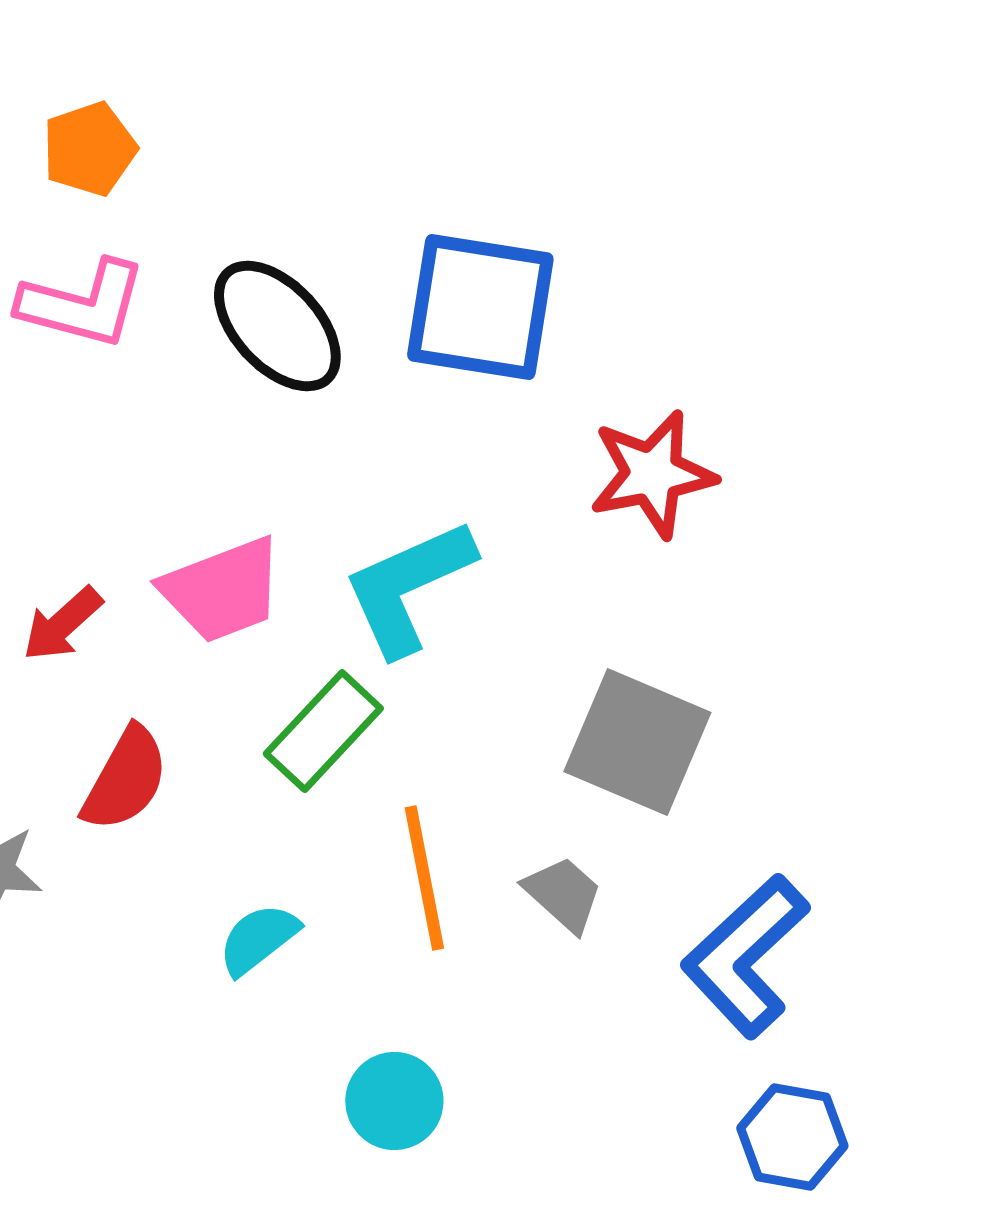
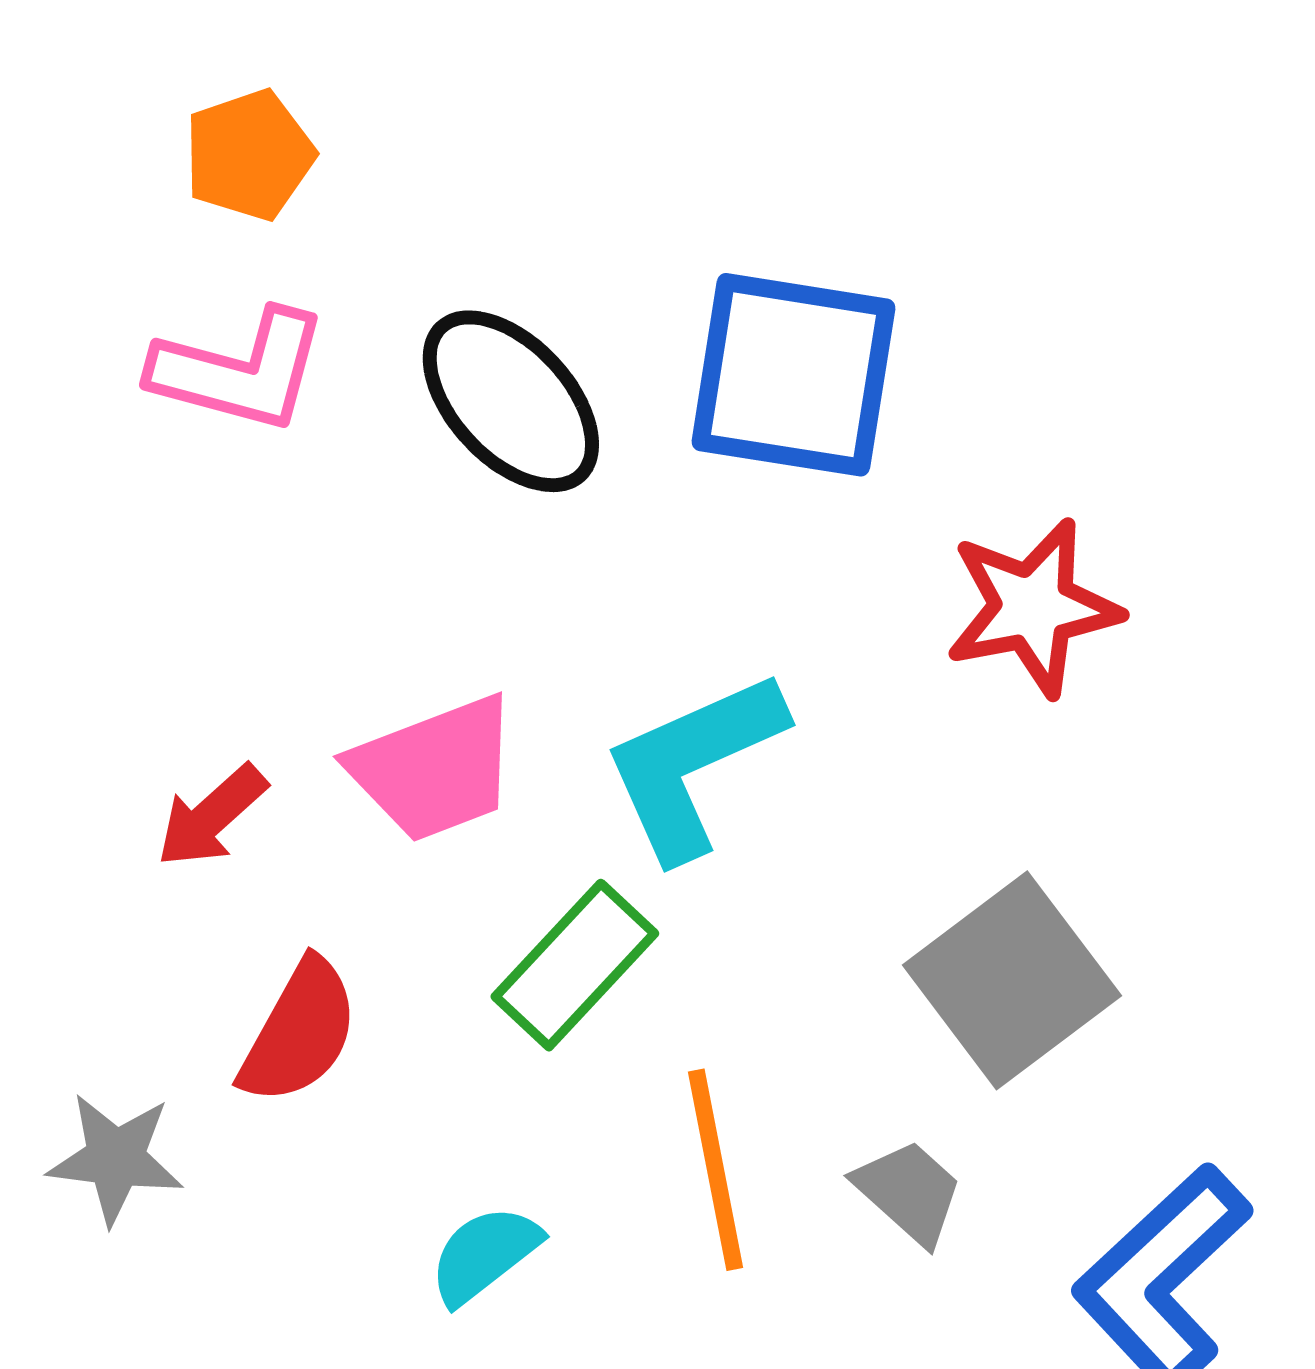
gray square: (637, 742) -> (1012, 980), turned 30

